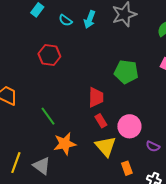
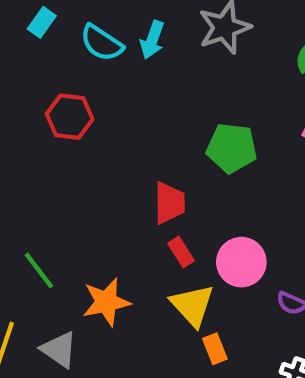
cyan semicircle: (65, 20) -> (102, 43), size x1.5
green line: (48, 116) -> (39, 270), moved
orange rectangle: (127, 168) -> (215, 349), moved

